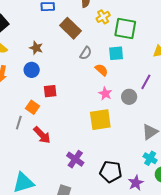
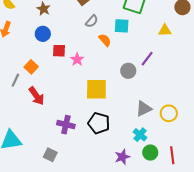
blue circle: (32, 70) -> (43, 34), moved
red square: (50, 91) -> (59, 51), moved
pink star: (105, 94) -> (77, 59), moved
purple cross: (75, 159) -> (66, 125), turned -30
black pentagon: (111, 172) -> (99, 123), moved

